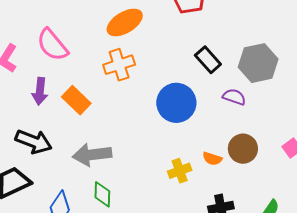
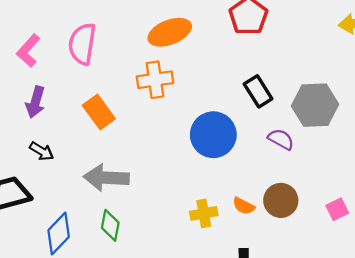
pink semicircle: (52, 45) -> (82, 44), turned 39
purple arrow: (40, 91) -> (35, 102), moved
black arrow: (34, 142) -> (42, 151), size x0.6

